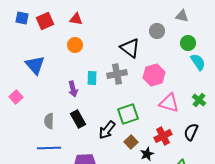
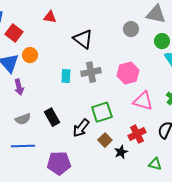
gray triangle: (182, 16) -> (156, 14), size x1.5
red square: (45, 21) -> (14, 33), moved, turned -30
orange circle: (75, 45) -> (30, 55), moved
black triangle: (130, 48) -> (83, 39), moved
purple arrow: (73, 89) -> (19, 87), moved
gray semicircle: (49, 121) -> (23, 119), turned -112

